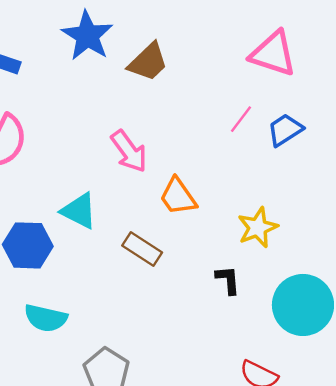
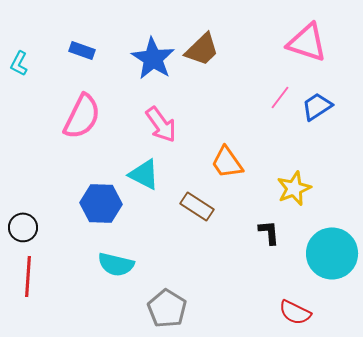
blue star: (87, 36) -> (153, 58), moved
pink arrow: (129, 151) -> (161, 124), moved

